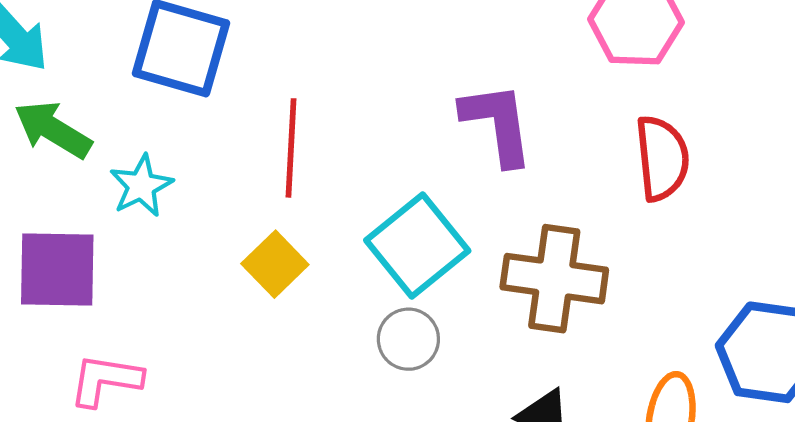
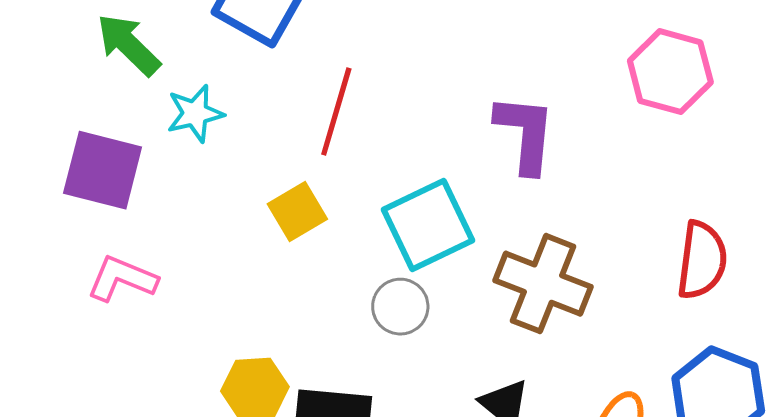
red semicircle: (662, 158) -> (702, 260), moved

